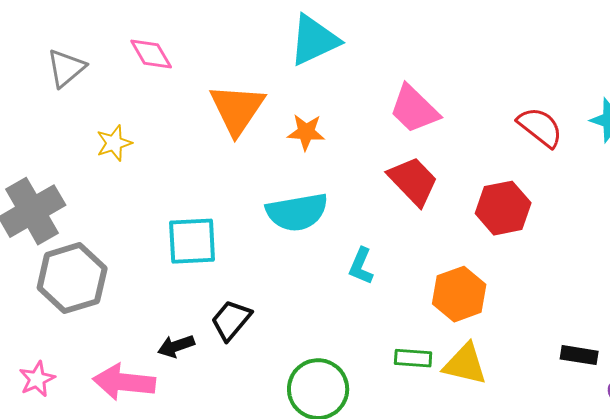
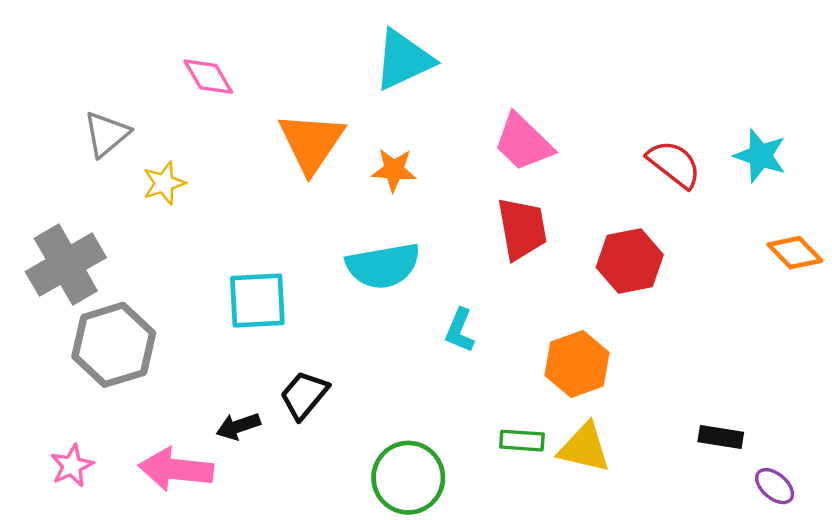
gray triangle: (66, 68) -> (107, 134), moved
red trapezoid: (413, 181) -> (522, 229), turned 34

